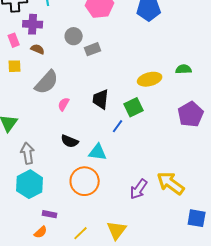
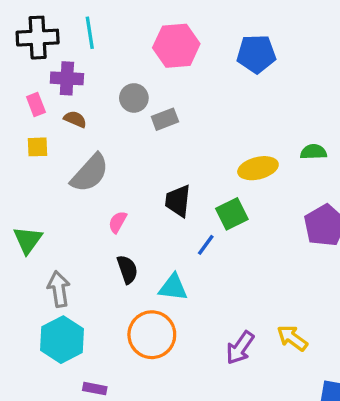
pink semicircle: (64, 104) -> (118, 222), moved
black semicircle: (70, 141) -> (127, 269), turned -132
yellow arrow: (171, 183) -> (292, 338), size x0.7

